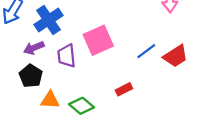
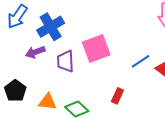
black pentagon: (31, 76) -> (15, 91), moved
red rectangle: (124, 89) -> (117, 96), turned -42

